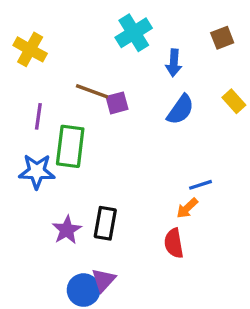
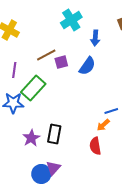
brown line: (92, 91) -> (46, 55), turned -48
blue semicircle: (180, 110) -> (87, 66), moved
green rectangle: (70, 146) -> (33, 88), turned 35

